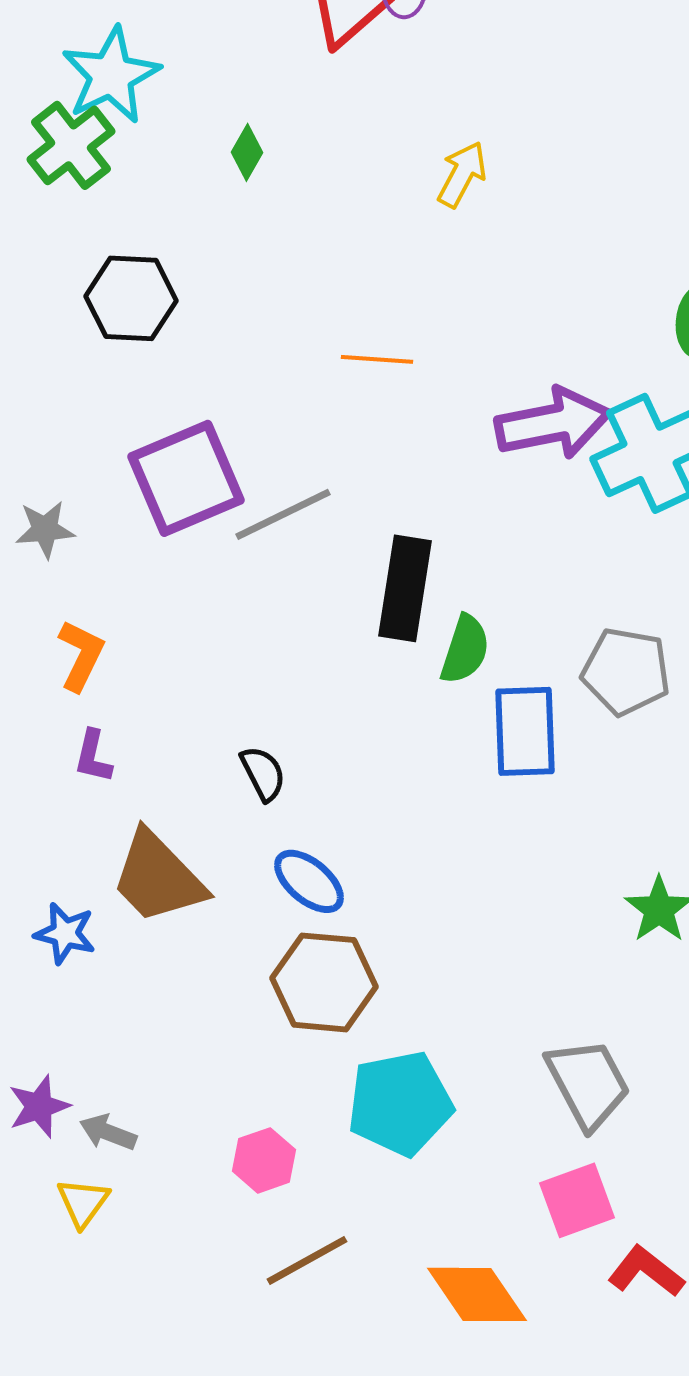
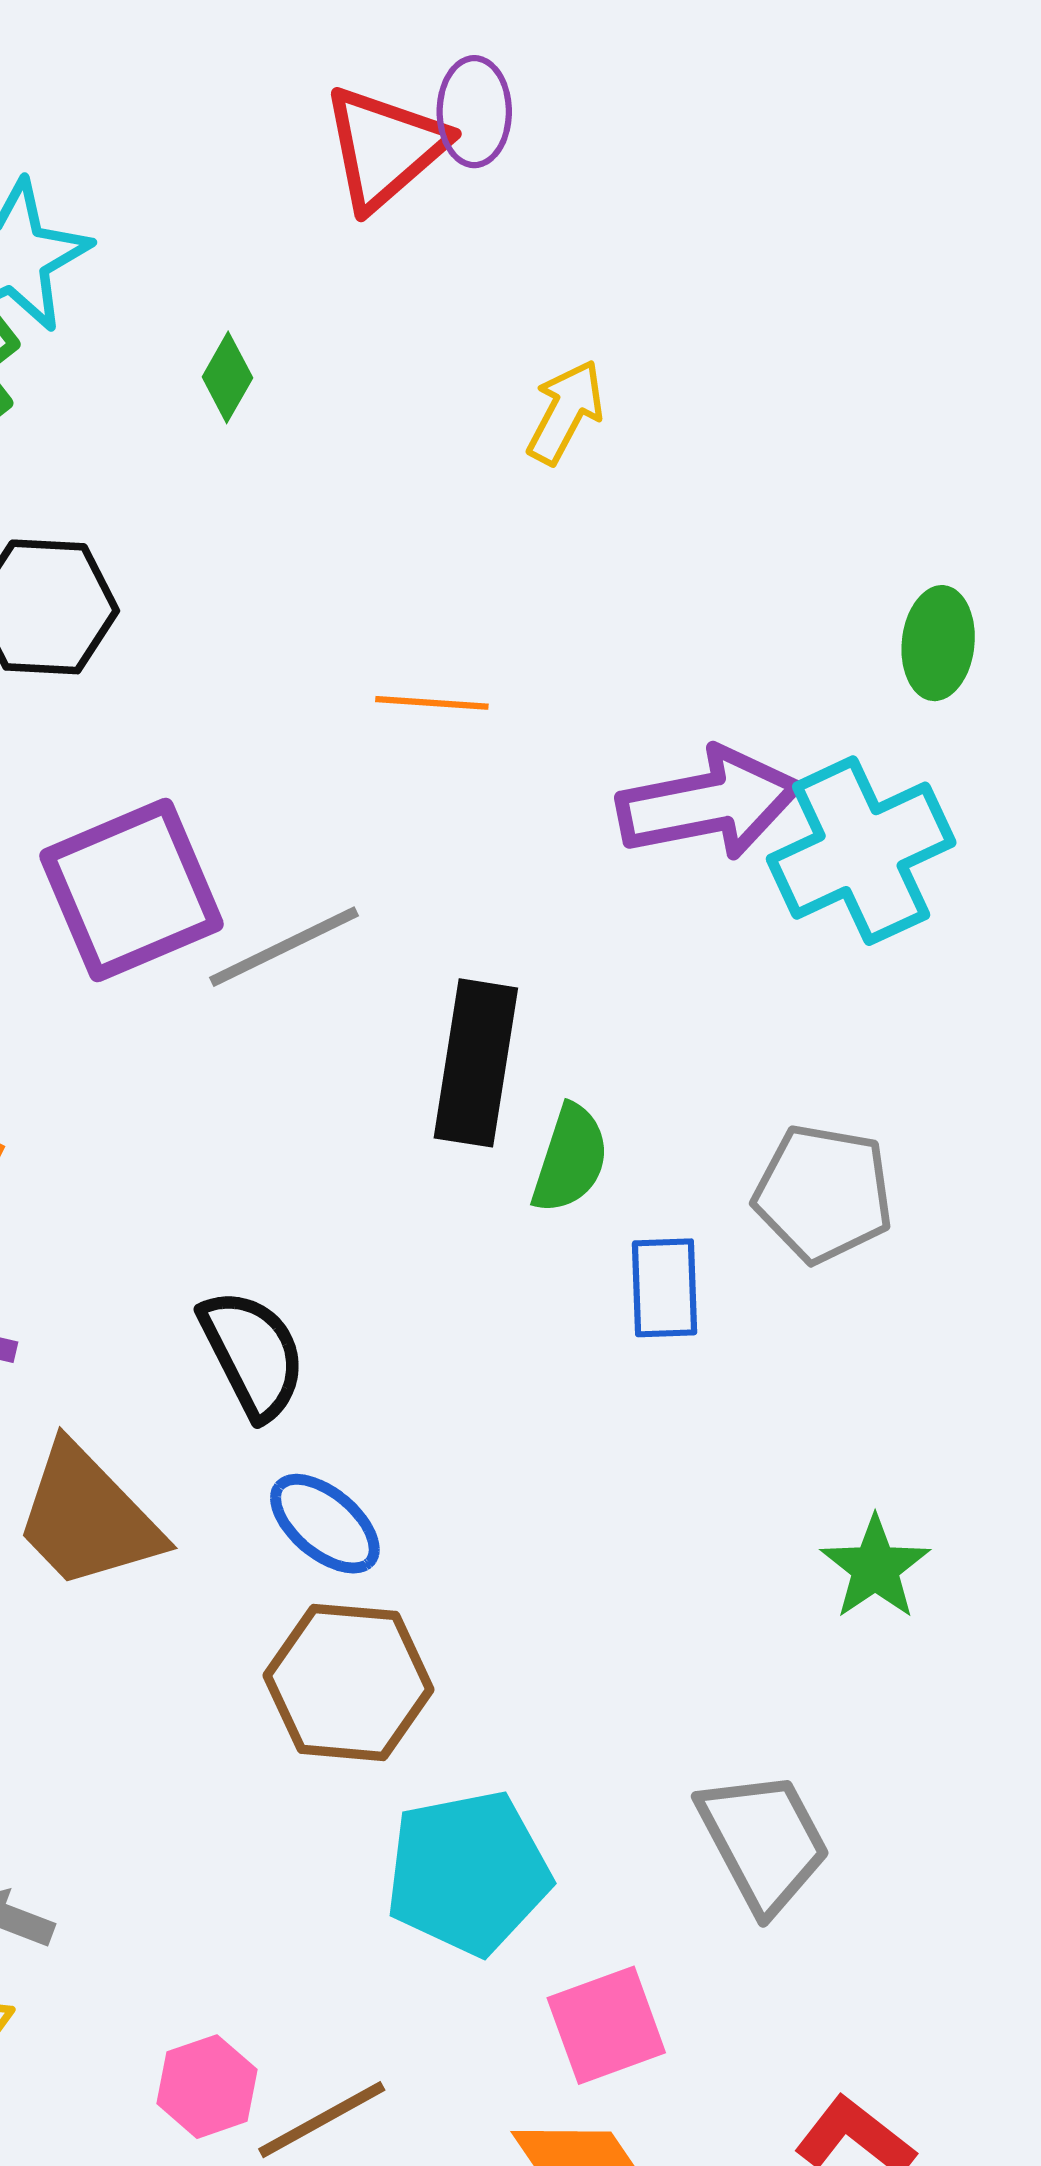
blue rectangle: (525, 731) -> (665, 1288), size x0.7
black semicircle: (263, 773) -> (253, 1354), size x1.5
pink hexagon: (264, 1160) -> (207, 2087), moved
pink square: (577, 1200) -> (606, 2025), moved

